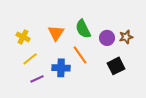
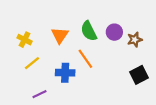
purple circle: (107, 38) -> (114, 32), moved
black square: (116, 66) -> (139, 75), moved
purple line: (37, 79) -> (39, 94), moved

